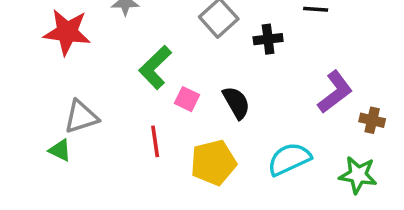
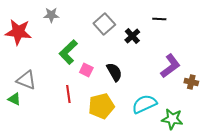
black cross: (268, 39) -> (132, 36), turned -35
gray triangle: (81, 117) -> (26, 80), turned 40
green star: (358, 175) -> (172, 119), moved

